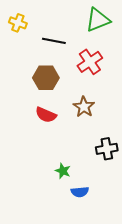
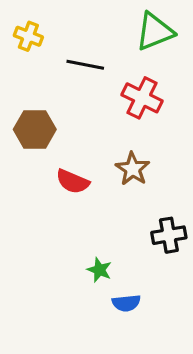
red cross: (90, 62) -> (142, 98), turned -30
brown hexagon: (46, 78) -> (35, 129), moved

